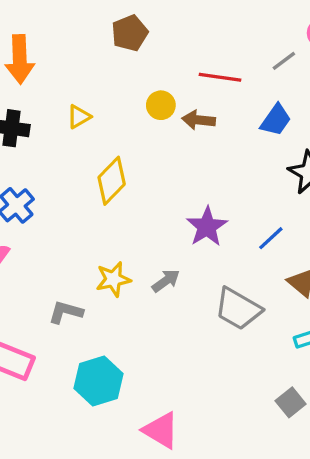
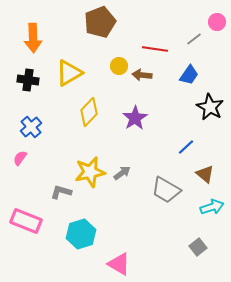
brown pentagon: (130, 33) -> (100, 22), size x1.4
yellow triangle: (79, 117) -> (69, 73), size x1.8
purple star: (207, 227) -> (135, 118), moved
yellow star: (113, 279) -> (90, 172), size x1.4

